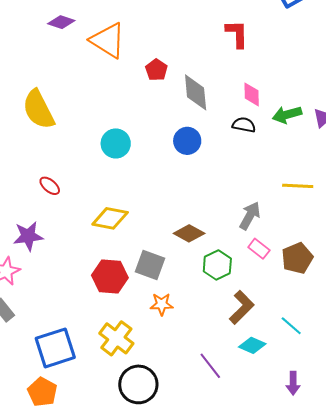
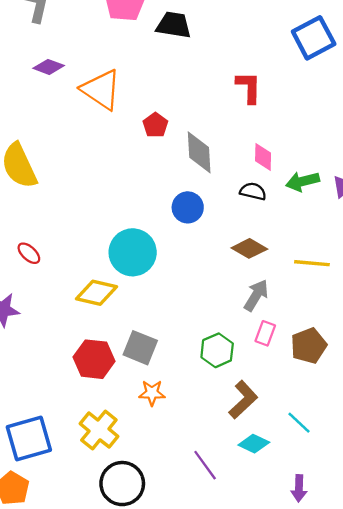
cyan circle: (116, 143) -> (133, 252), moved, size x1.4
brown diamond: (189, 233) -> (249, 248), moved
pink rectangle: (259, 249) -> (265, 333), turned 70

